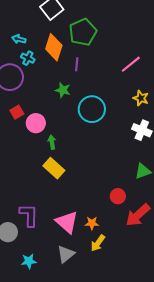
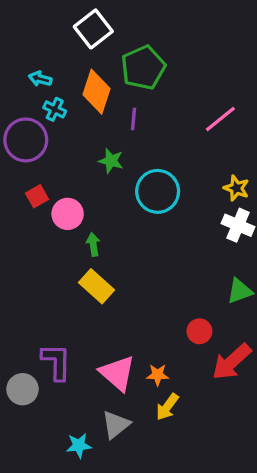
yellow star: (141, 98) -> (236, 188), moved
cyan star: (29, 261) -> (79, 445), moved

